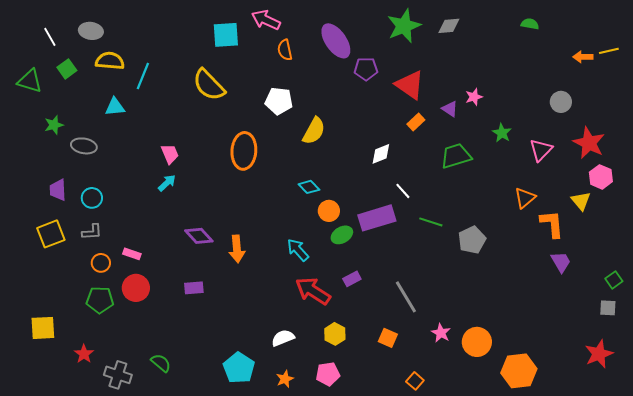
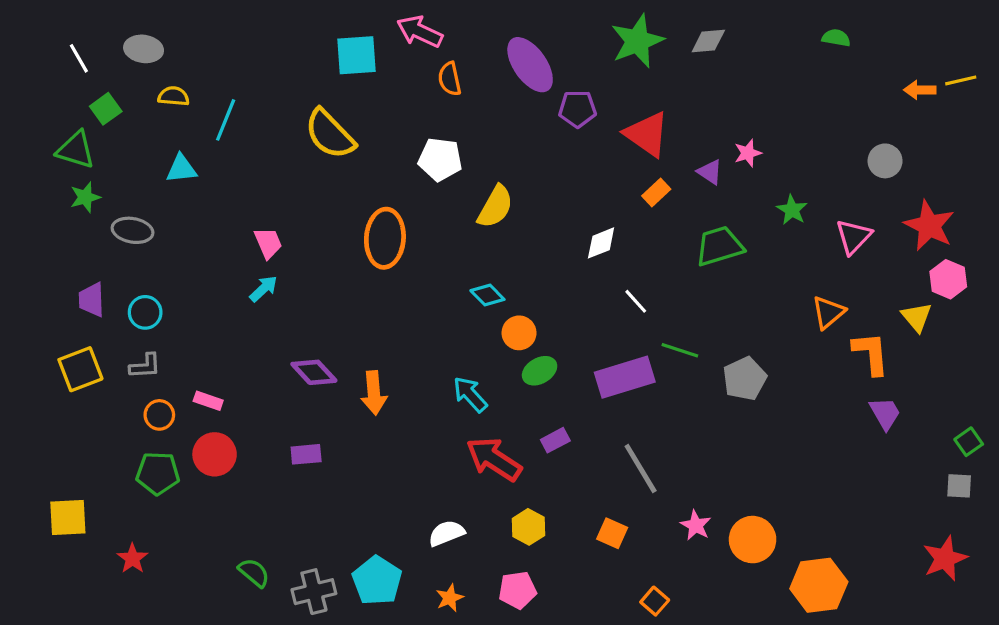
yellow semicircle: (110, 61) -> (174, 96), size x0.7
green triangle: (30, 81) -> (76, 150), moved
purple rectangle: (377, 218) -> (625, 377), moved
gray cross: (118, 375) -> (314, 592), moved, turned -32

